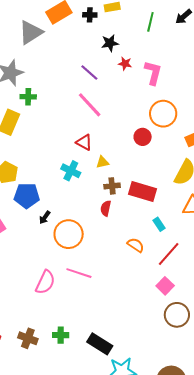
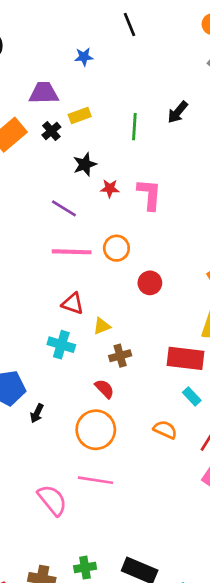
black cross: (90, 15) -> (51, 131), turned -32
pink line: (90, 105) -> (72, 252), turned -36
orange circle: (163, 114) -> (116, 248), moved, size x0.7
red rectangle: (143, 191) -> (186, 358), moved
red semicircle: (106, 208) -> (104, 389), moved, turned 133
orange circle: (69, 234) -> (96, 430), moved
pink semicircle: (45, 282) -> (52, 500), turned -55

